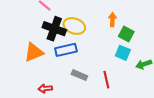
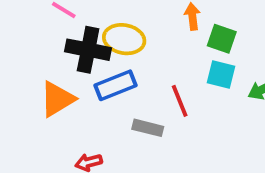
red line: (106, 80) -> (180, 101), moved

